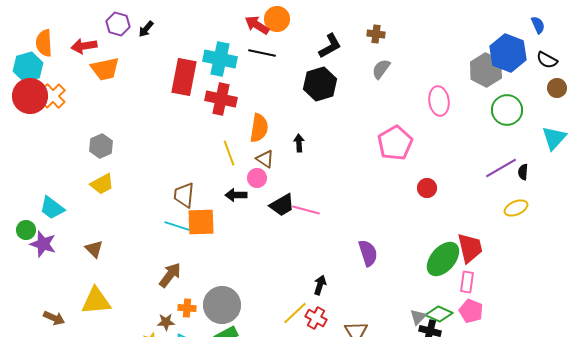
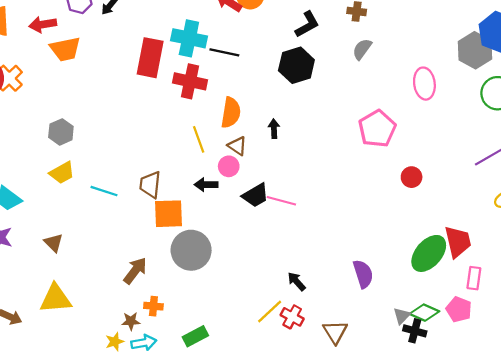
black line: (262, 53) -> (224, 52), moved
cyan line: (177, 226) -> (104, 191), moved
purple semicircle: (368, 253) -> (363, 274), moved
pink rectangle: (467, 282) -> (474, 278), moved
black arrow: (320, 285) -> (296, 281), turned -60
gray circle: (222, 305) -> (191, 250), moved

